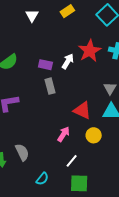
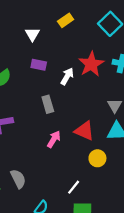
white triangle: (32, 16) -> (32, 34), moved
purple rectangle: (45, 65) -> (39, 65), moved
pink arrow: (64, 134) -> (54, 139), moved

